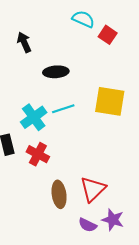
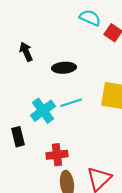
black arrow: (24, 42) -> (26, 52), moved
red cross: (38, 154) -> (57, 155), moved, turned -35

